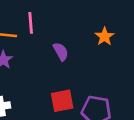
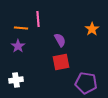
red square: (62, 101) -> (61, 62), moved

